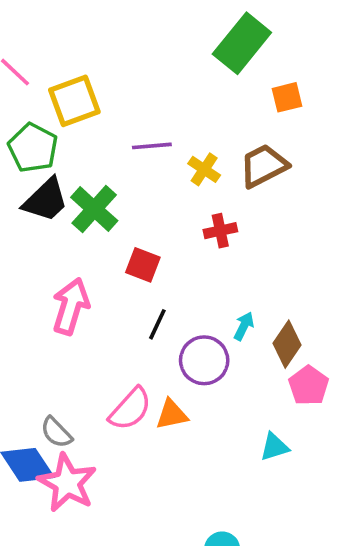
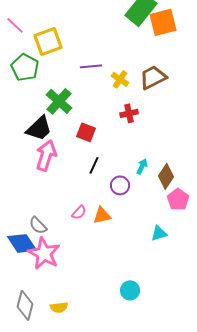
orange square: (287, 97) -> (163, 22), moved, size x1.6
black trapezoid: (46, 200) -> (39, 128), moved
purple circle: (204, 360) -> (120, 185), size x0.7
pink semicircle: (130, 409) -> (79, 212), size x0.6

